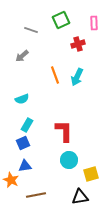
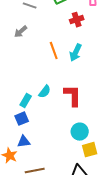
cyan semicircle: (22, 99) -> (45, 92), moved, turned -32
red L-shape: (64, 131) -> (73, 96), moved
cyan circle: (69, 160) -> (80, 132), moved

